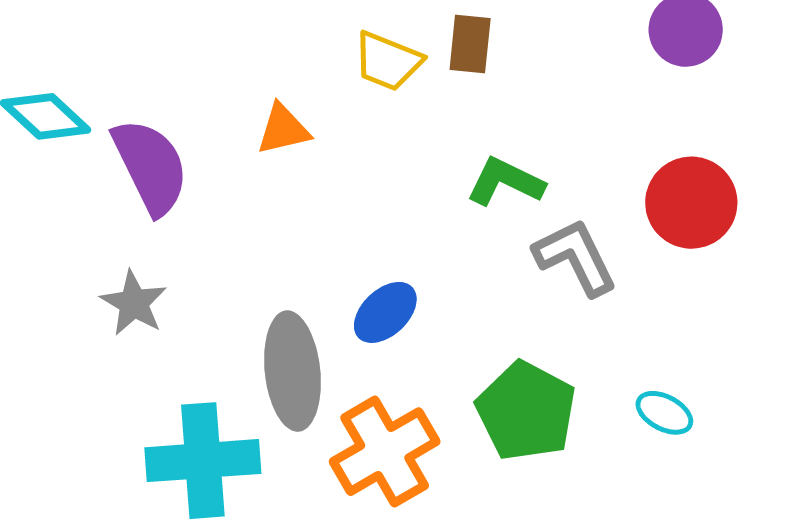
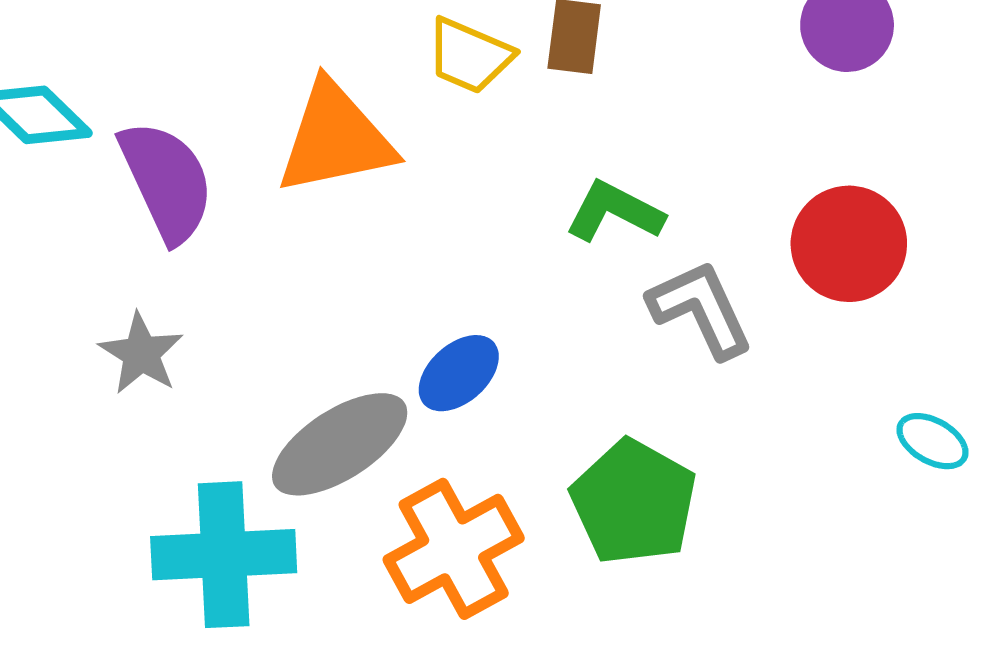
orange triangle: (283, 129) -> (335, 138), size x1.8
gray ellipse: (292, 371) -> (340, 444), turned 62
cyan ellipse: (664, 413) -> (932, 441), moved

